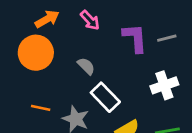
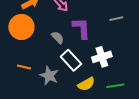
purple L-shape: (135, 38) -> (81, 28), moved
white cross: (164, 85) -> (102, 57), moved

